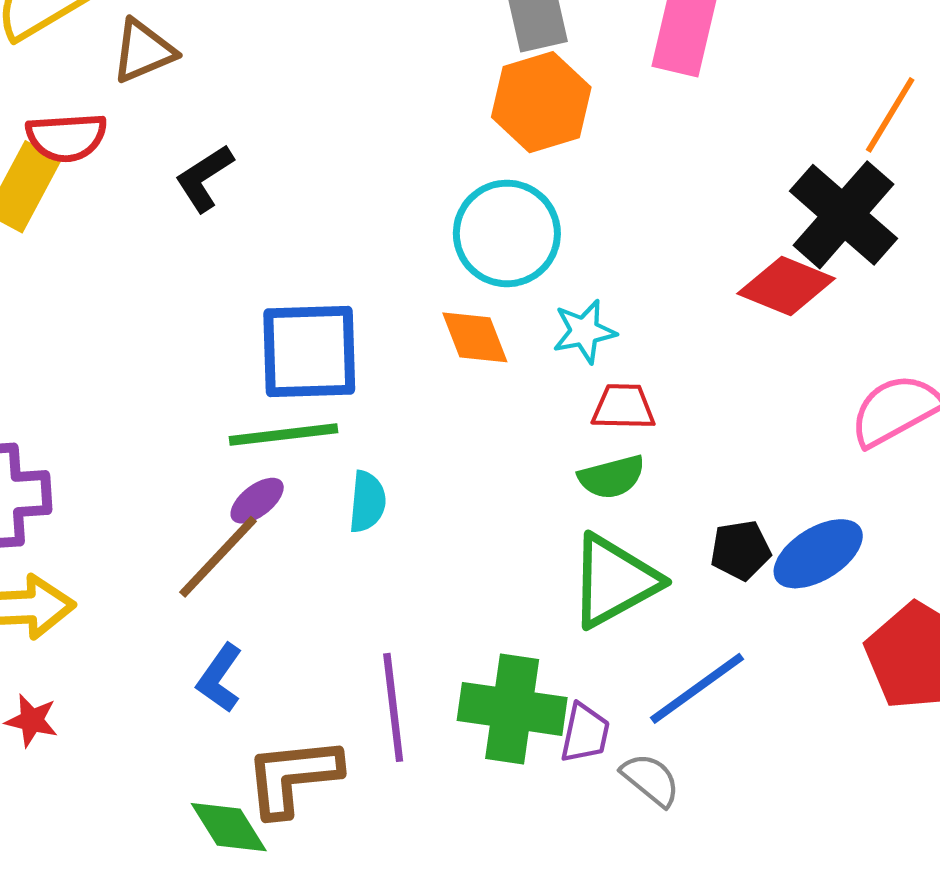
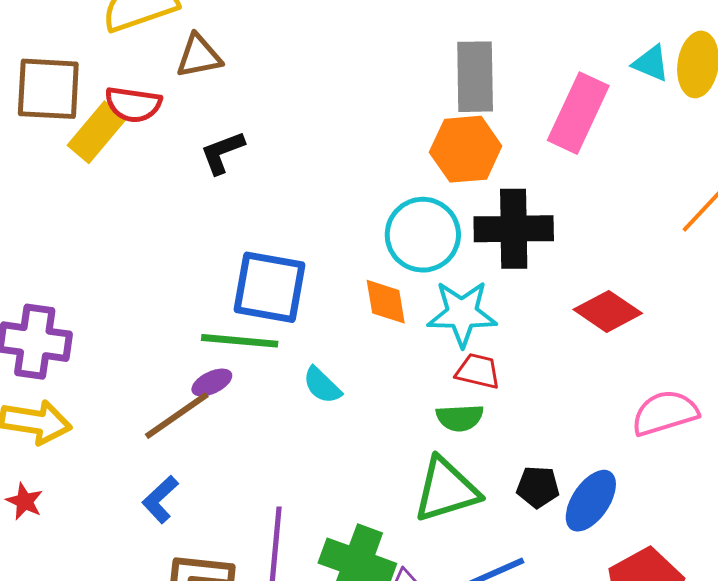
black cross: (843, 215) -> (514, 229), moved, turned 36
cyan star: (584, 331) -> (462, 313), size x1.5
cyan semicircle: (367, 502) -> (322, 385), moved, turned 117
blue ellipse: (818, 554) -> (591, 501), turned -36

